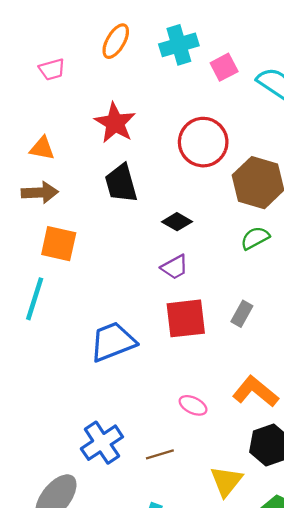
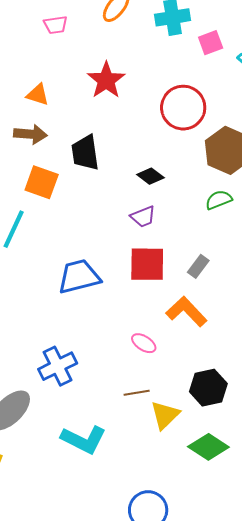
black trapezoid: (121, 183) -> (85, 153), moved
orange L-shape: (255, 392) -> (186, 312), moved
brown line: (160, 454) -> (137, 393), moved

